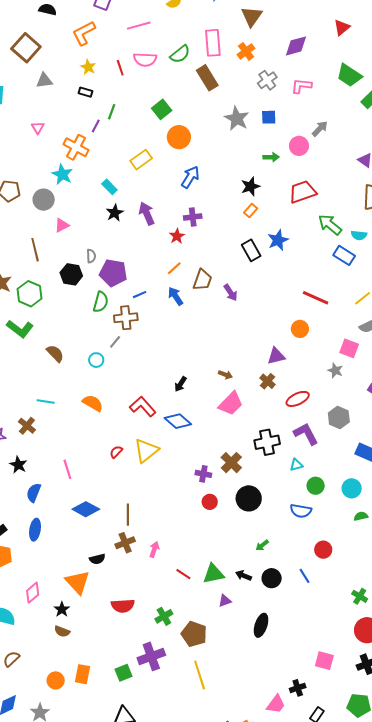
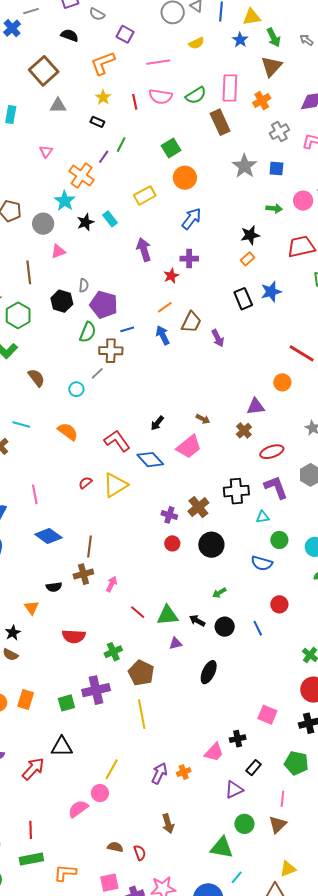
black star: (115, 213) -> (86, 222), moved
pink trapezoid: (231, 404) -> (189, 447), moved
orange triangle: (78, 582) -> (32, 608), size x0.6

